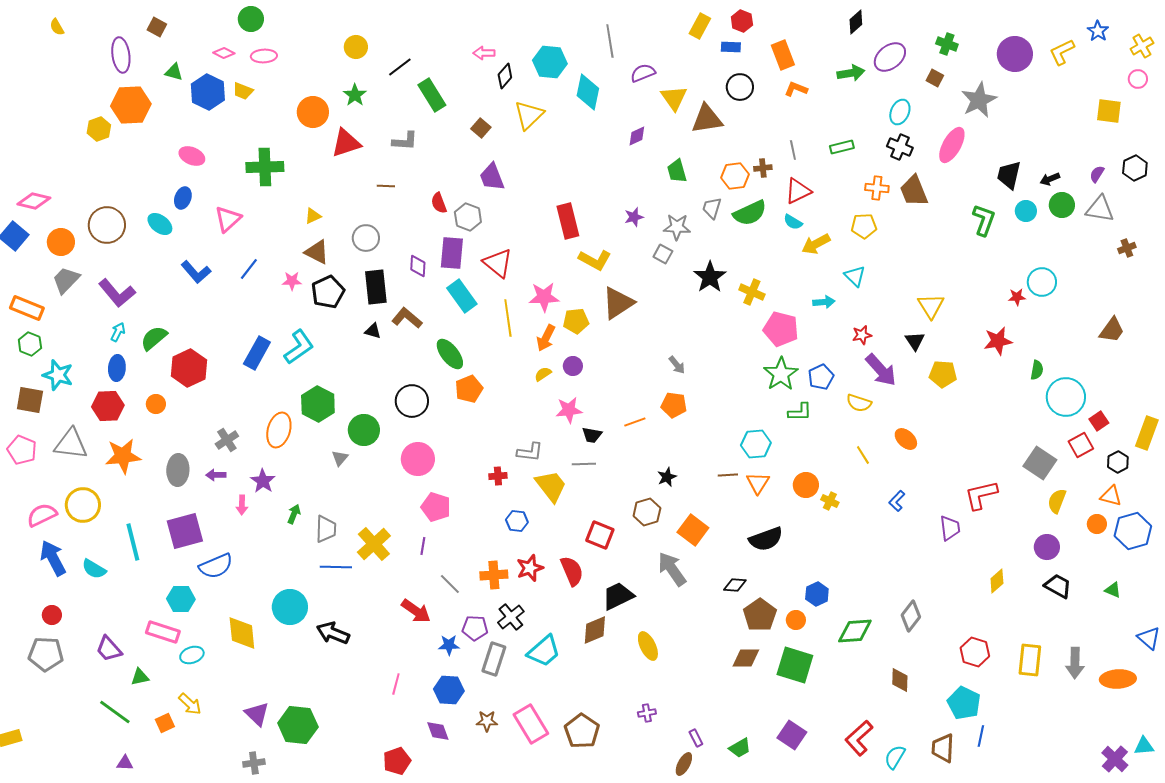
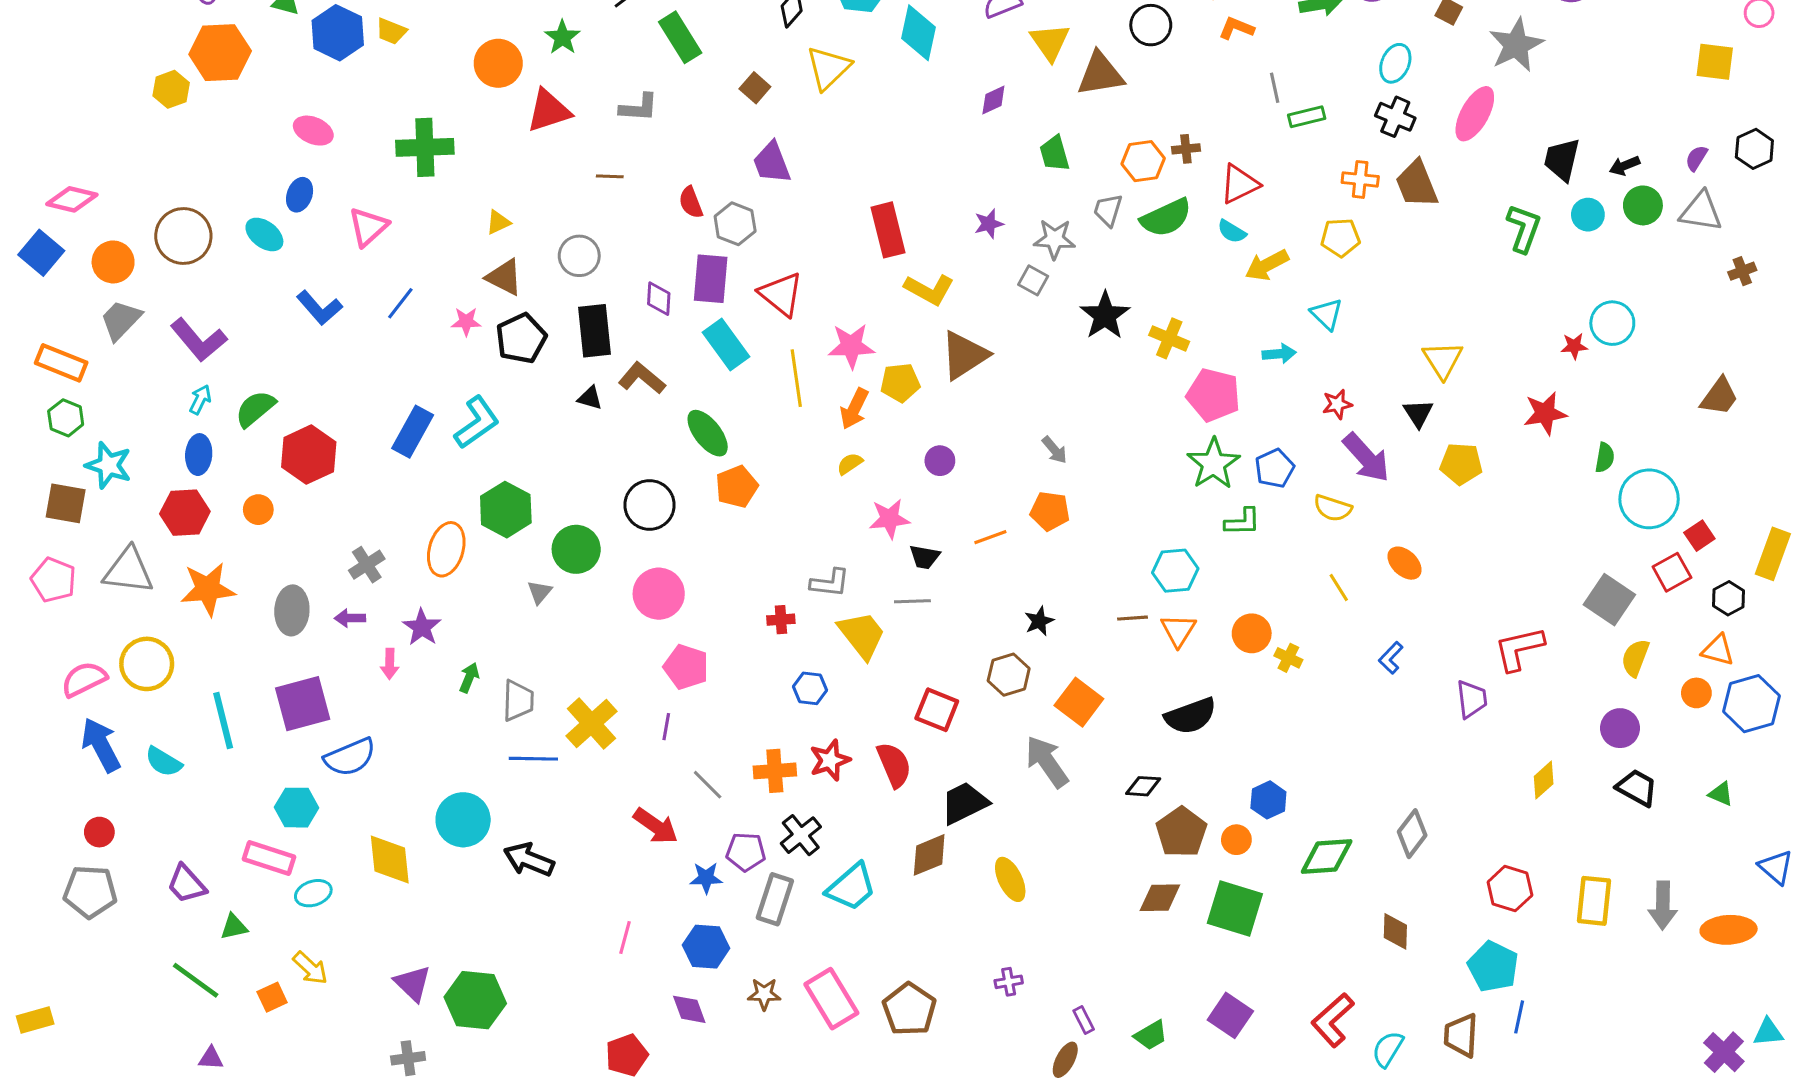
gray line: (793, 150) -> (1275, 88), moved
purple circle: (573, 366) -> (940, 461), moved

